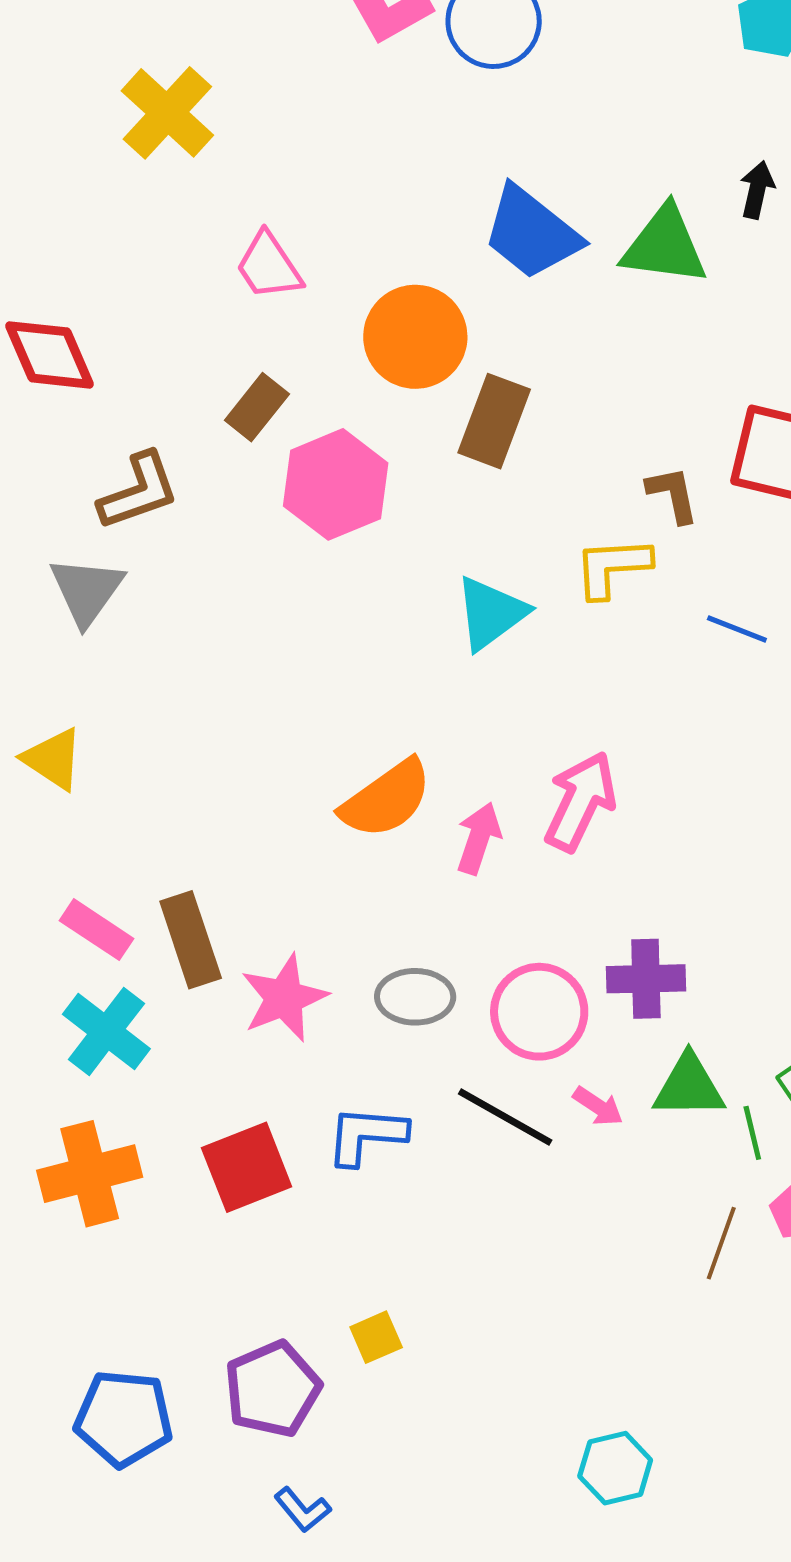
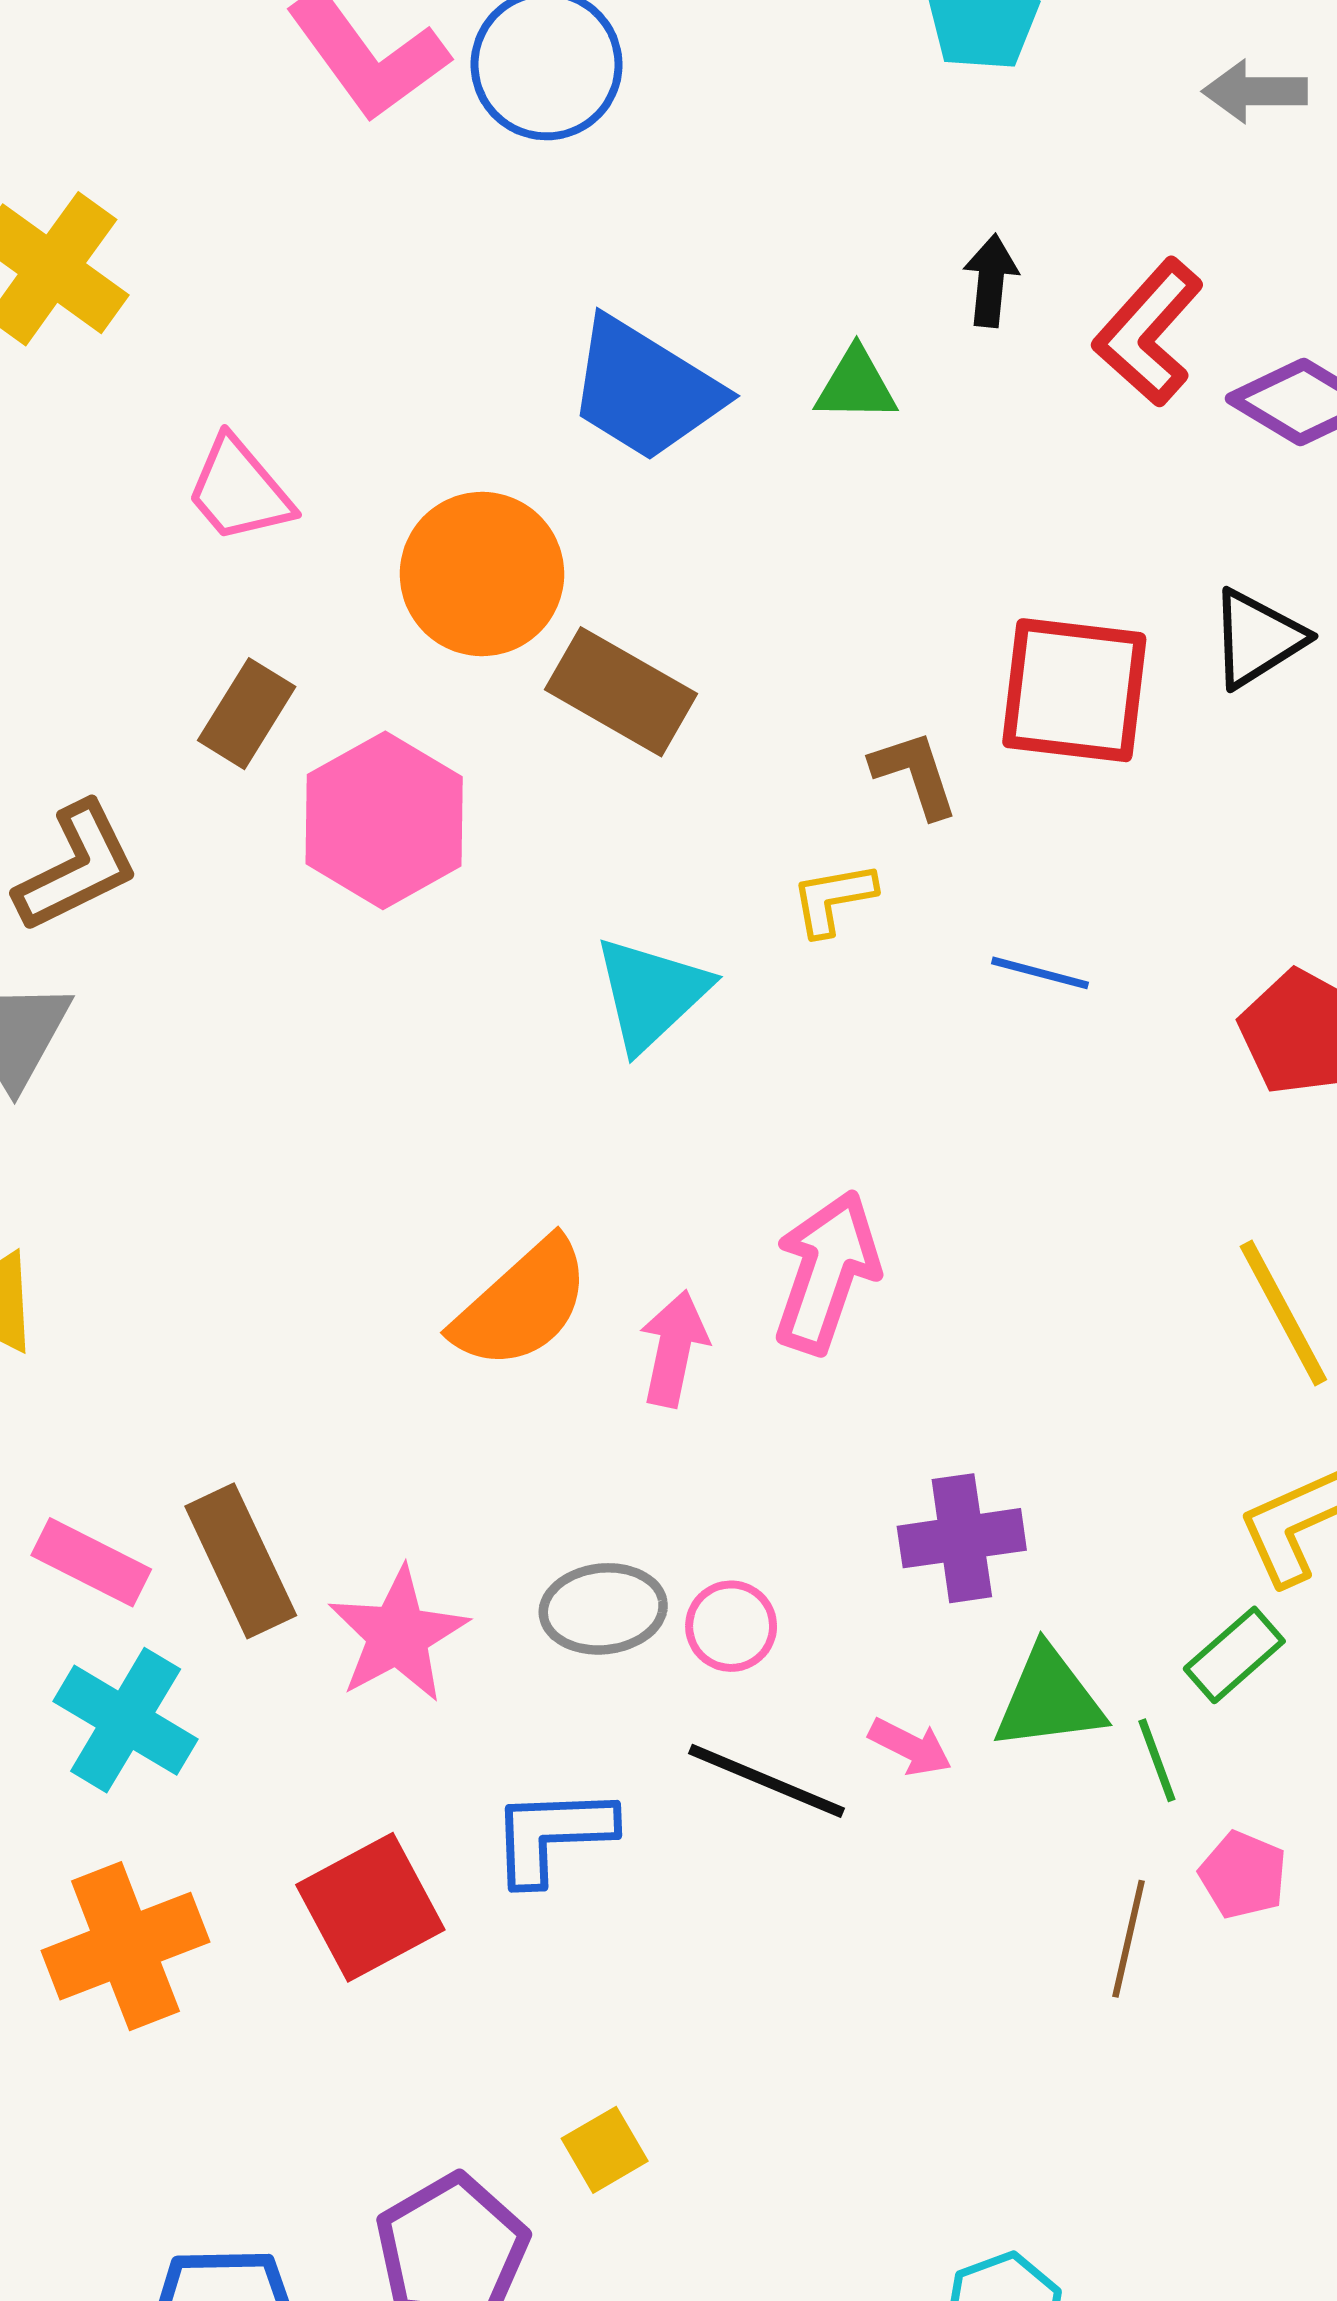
green triangle: (665, 246) -> (856, 385), size x0.6
brown rectangle: (494, 421) -> (621, 692), turned -74
yellow L-shape: (612, 567) -> (833, 899), size x0.7
pink circle: (539, 1012) -> (731, 1626), moved, size x0.6

